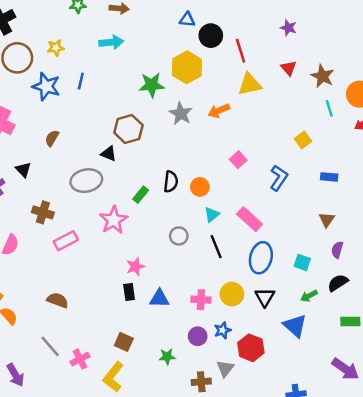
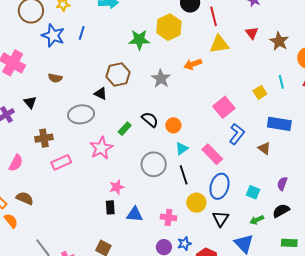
cyan line: (329, 108) -> (281, 82), moved
gray star: (181, 114) -> (161, 79), moved
brown semicircle: (52, 138) -> (55, 78), turned -112
pink square: (238, 160) -> (224, 107), moved, size x1.5
blue rectangle: (329, 177) -> (279, 124), size x1.6
blue L-shape: (279, 178) -> (237, 134), moved
black semicircle: (171, 182) -> (150, 120), turned -60
brown cross: (43, 212) -> (44, 138), turned -30
brown triangle: (327, 220) -> (264, 148), moved, turned -32
gray circle: (179, 236) -> (154, 164), size x1.6
yellow circle: (232, 294) -> (196, 203), moved
brown semicircle: (58, 300) -> (25, 198), moved

